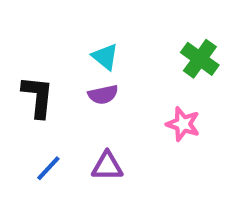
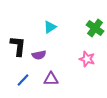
cyan triangle: (105, 57) -> (50, 27), turned 48
purple semicircle: (103, 95) -> (39, 55), moved

